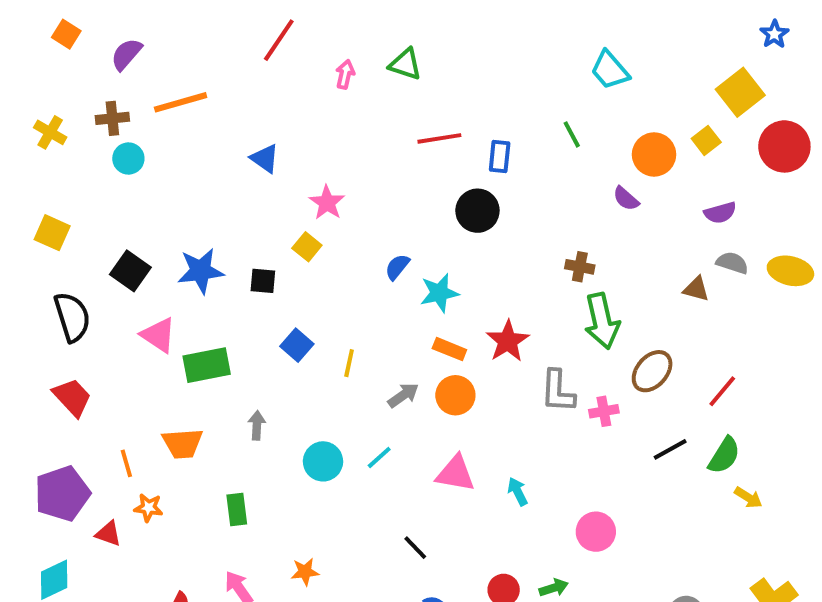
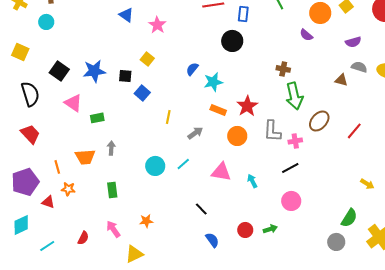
cyan circle: (128, 158) -> (46, 22), moved
pink star: (327, 203) -> (157, 25), moved
blue square: (297, 345) -> (142, 93), moved
green rectangle: (207, 365) -> (97, 118), size x0.6
orange circle: (455, 395) -> (237, 136), moved
gray arrow: (257, 425) -> (111, 148), moved
black line: (670, 449) -> (290, 168), moved
green semicircle: (724, 455) -> (349, 218), moved

